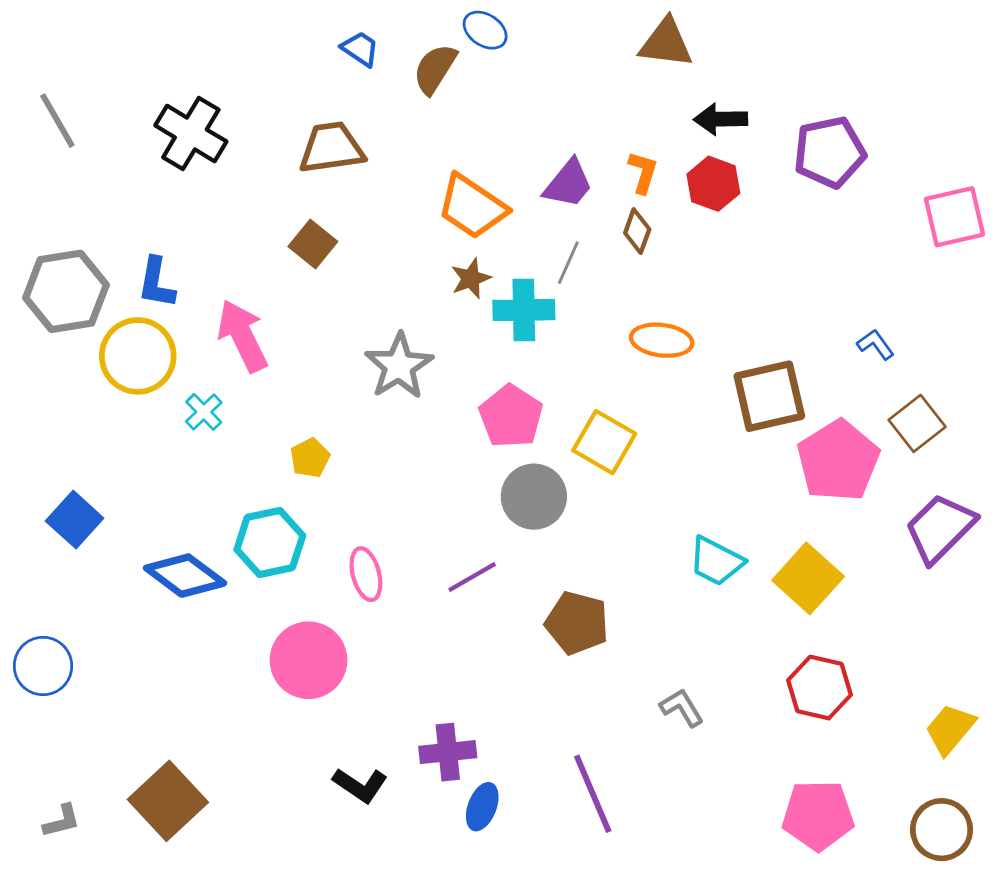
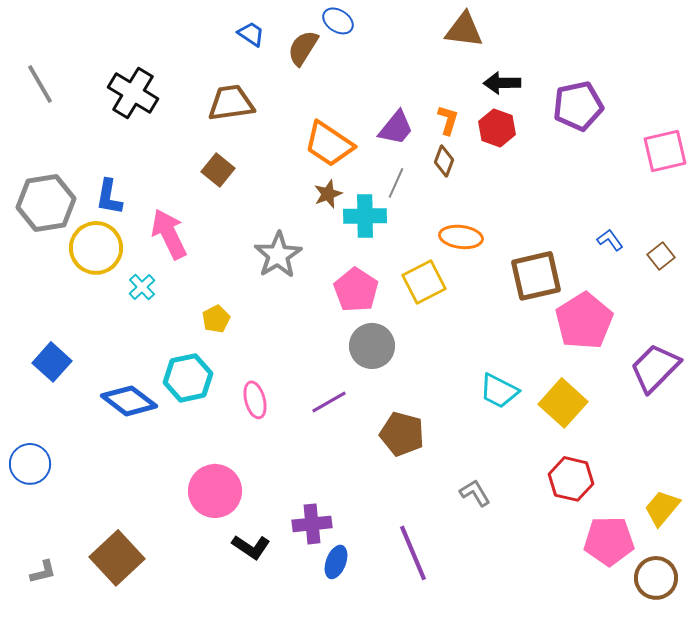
brown square: (917, 423) -> (661, 256), moved, size x0.7
yellow square: (604, 442) -> (424, 282), moved, turned 33
pink circle: (309, 660) -> (215, 491), moved
pink pentagon: (818, 815) -> (609, 541), moved

